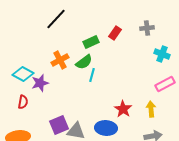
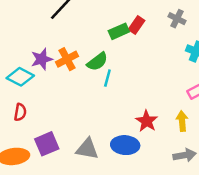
gray cross: (147, 28) -> (177, 19), turned 32
green rectangle: (91, 42) -> (119, 31), moved
purple star: (40, 83) -> (42, 59), moved
purple square: (59, 125) -> (47, 144), moved

